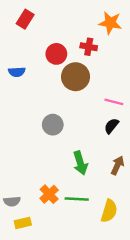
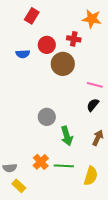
red rectangle: (25, 19) -> (32, 16), moved
blue semicircle: (17, 72) -> (23, 54), moved
gray circle: (53, 125) -> (47, 117), moved
yellow rectangle: (23, 223) -> (19, 186), turned 56

